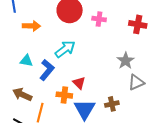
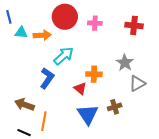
orange arrow: (31, 26) -> (42, 35), moved
cyan triangle: (26, 61) -> (21, 33), moved
orange cross: (64, 95) -> (94, 74), moved

